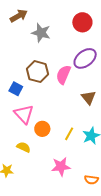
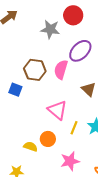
gray star: (41, 33) -> (50, 29), moved
pink triangle: (24, 114) -> (57, 110), moved
orange circle: (42, 129) -> (48, 139), moved

